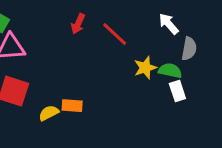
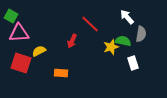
red arrow: (78, 24) -> (72, 41), moved
green semicircle: (170, 71) -> (123, 41), moved
yellow semicircle: (49, 113) -> (39, 51), moved

